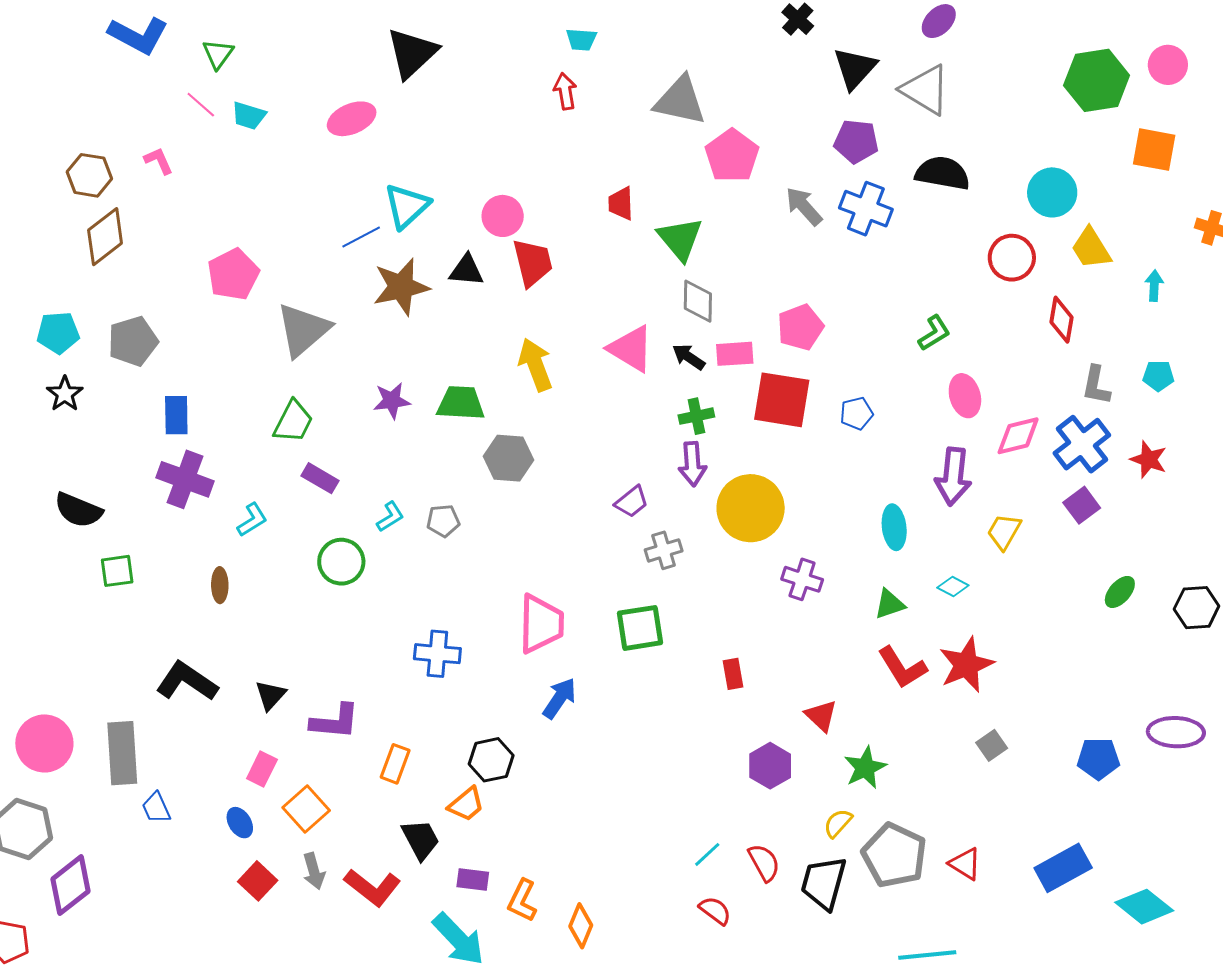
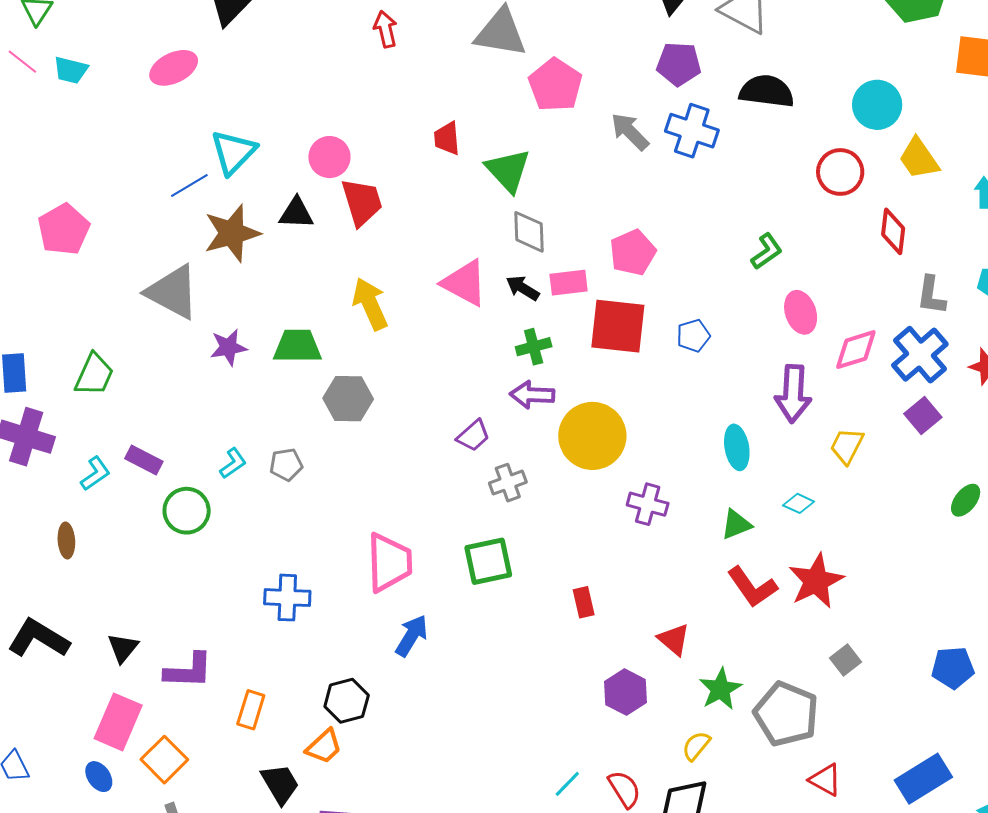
gray triangle: (303, 330) -> (173, 292), moved, turned -48
green trapezoid: (293, 422) -> (94, 375), moved
purple arrow: (692, 464) -> (532, 395), turned 99
purple rectangle: (320, 478) -> (144, 460), moved
pink rectangle: (262, 769) -> (118, 722), size x1.6
gray pentagon: (894, 855) -> (786, 714), moved

